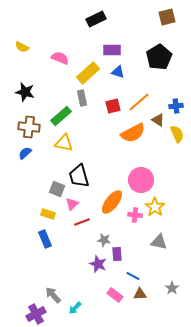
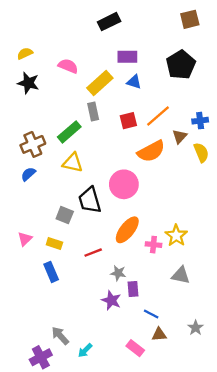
yellow semicircle: (22, 47) -> (25, 53), turned 128
black star: (25, 92) -> (28, 83), moved
brown triangle: (158, 120) -> (180, 137), turned 40
brown cross: (29, 127) -> (33, 144), turned -30
pink circle: (141, 180) -> (124, 184), moved
pink triangle: (72, 204) -> (25, 239), moved
pink rectangle: (115, 295) -> (135, 348), moved

